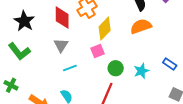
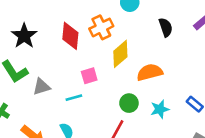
orange semicircle: (141, 26) -> (150, 72), moved
gray triangle: (61, 45) -> (41, 87), moved, turned 35
pink square: (97, 51) -> (89, 76), moved

